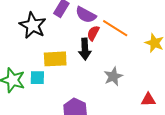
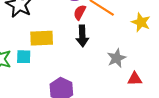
black arrow: (85, 49) -> (82, 36), moved
gray star: (113, 76) -> (117, 58), moved

